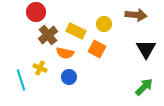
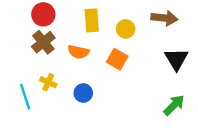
yellow rectangle: (76, 31) -> (92, 20), moved, turned 60
brown cross: (48, 35) -> (43, 42), moved
orange semicircle: (65, 53) -> (78, 52), moved

